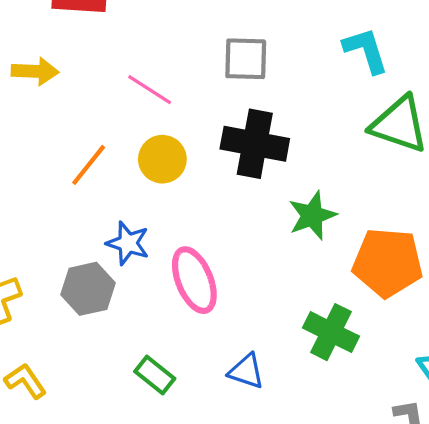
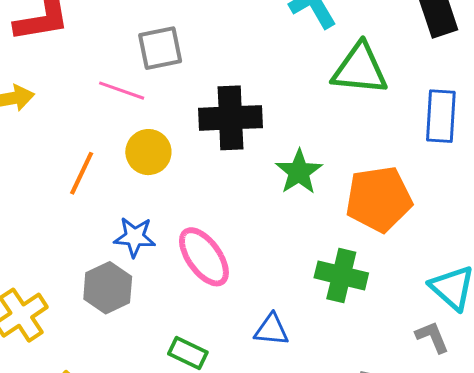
gray square: (246, 59) -> (160, 48), moved

